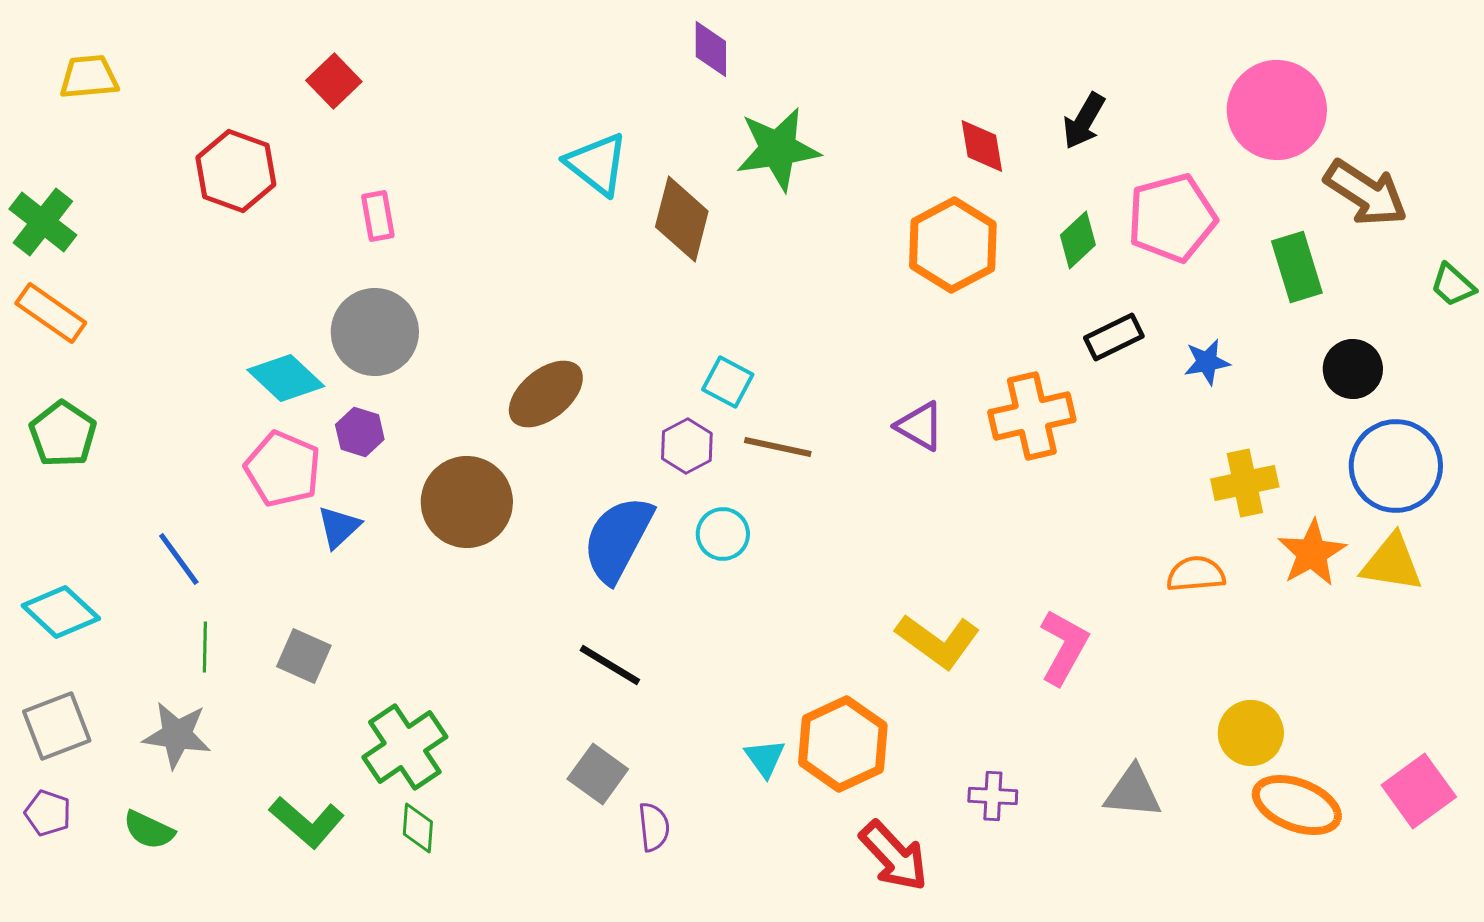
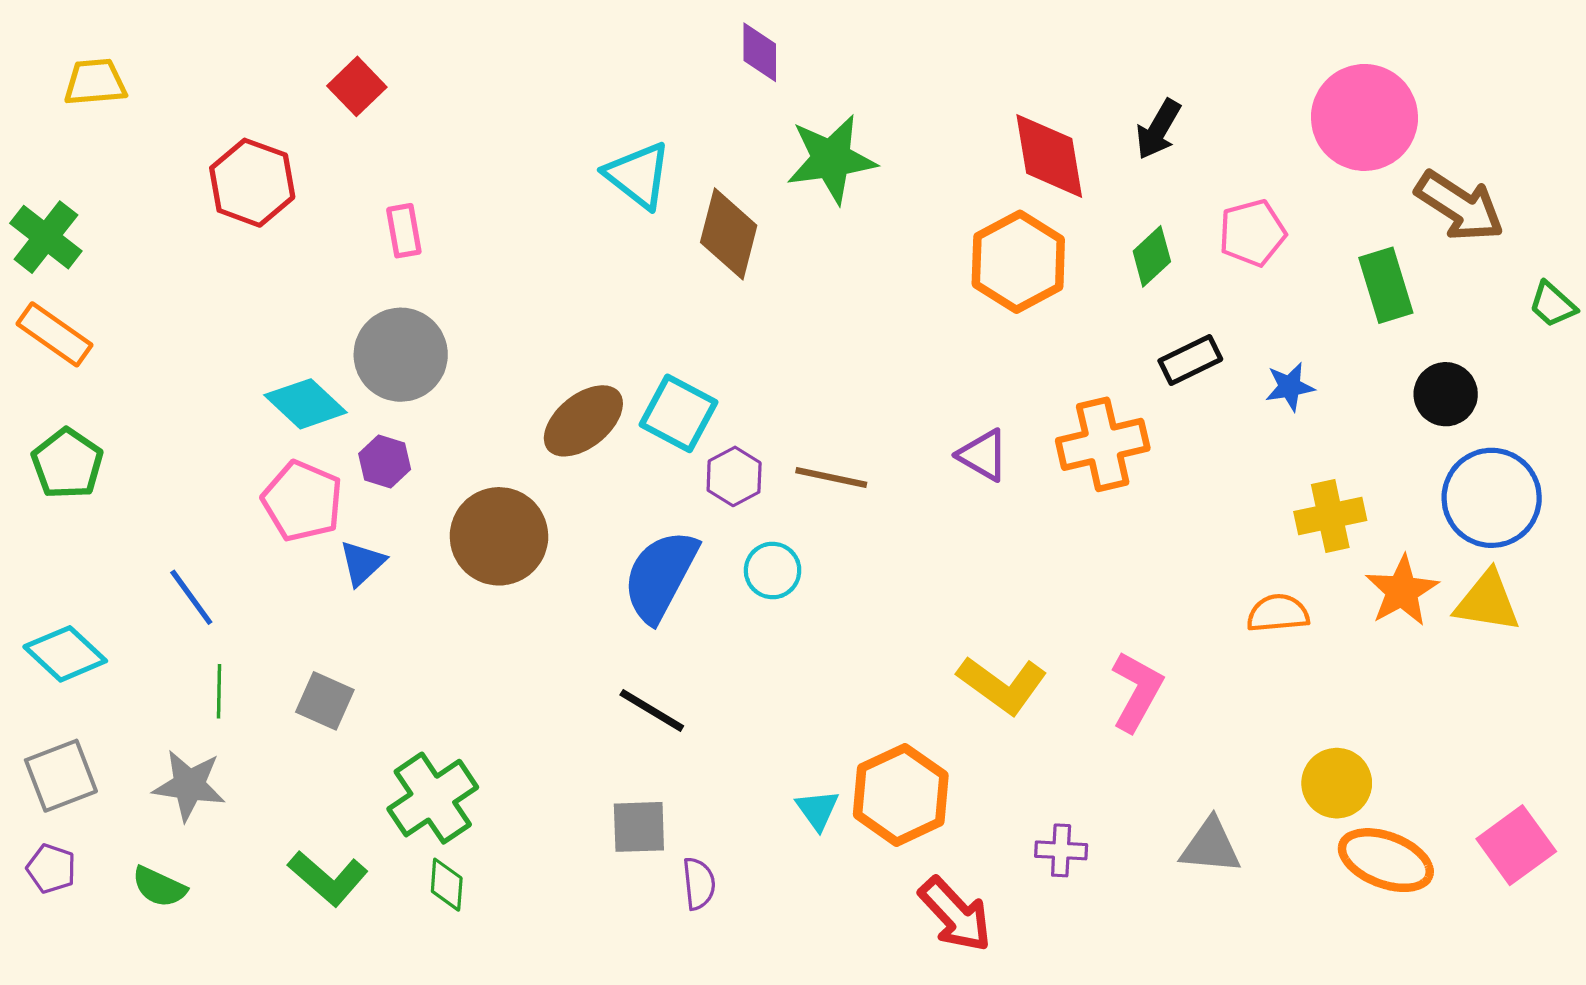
red diamond: (982, 146) -> (1049, 156), size x1.5
pink pentagon: (1172, 218) -> (1252, 233), size x0.7
cyan square: (728, 382) -> (678, 413), moved, size x1.4
gray square: (598, 774) -> (639, 827), turned -38

